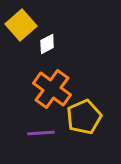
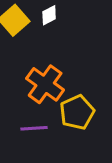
white diamond: (47, 44) -> (49, 15), moved

